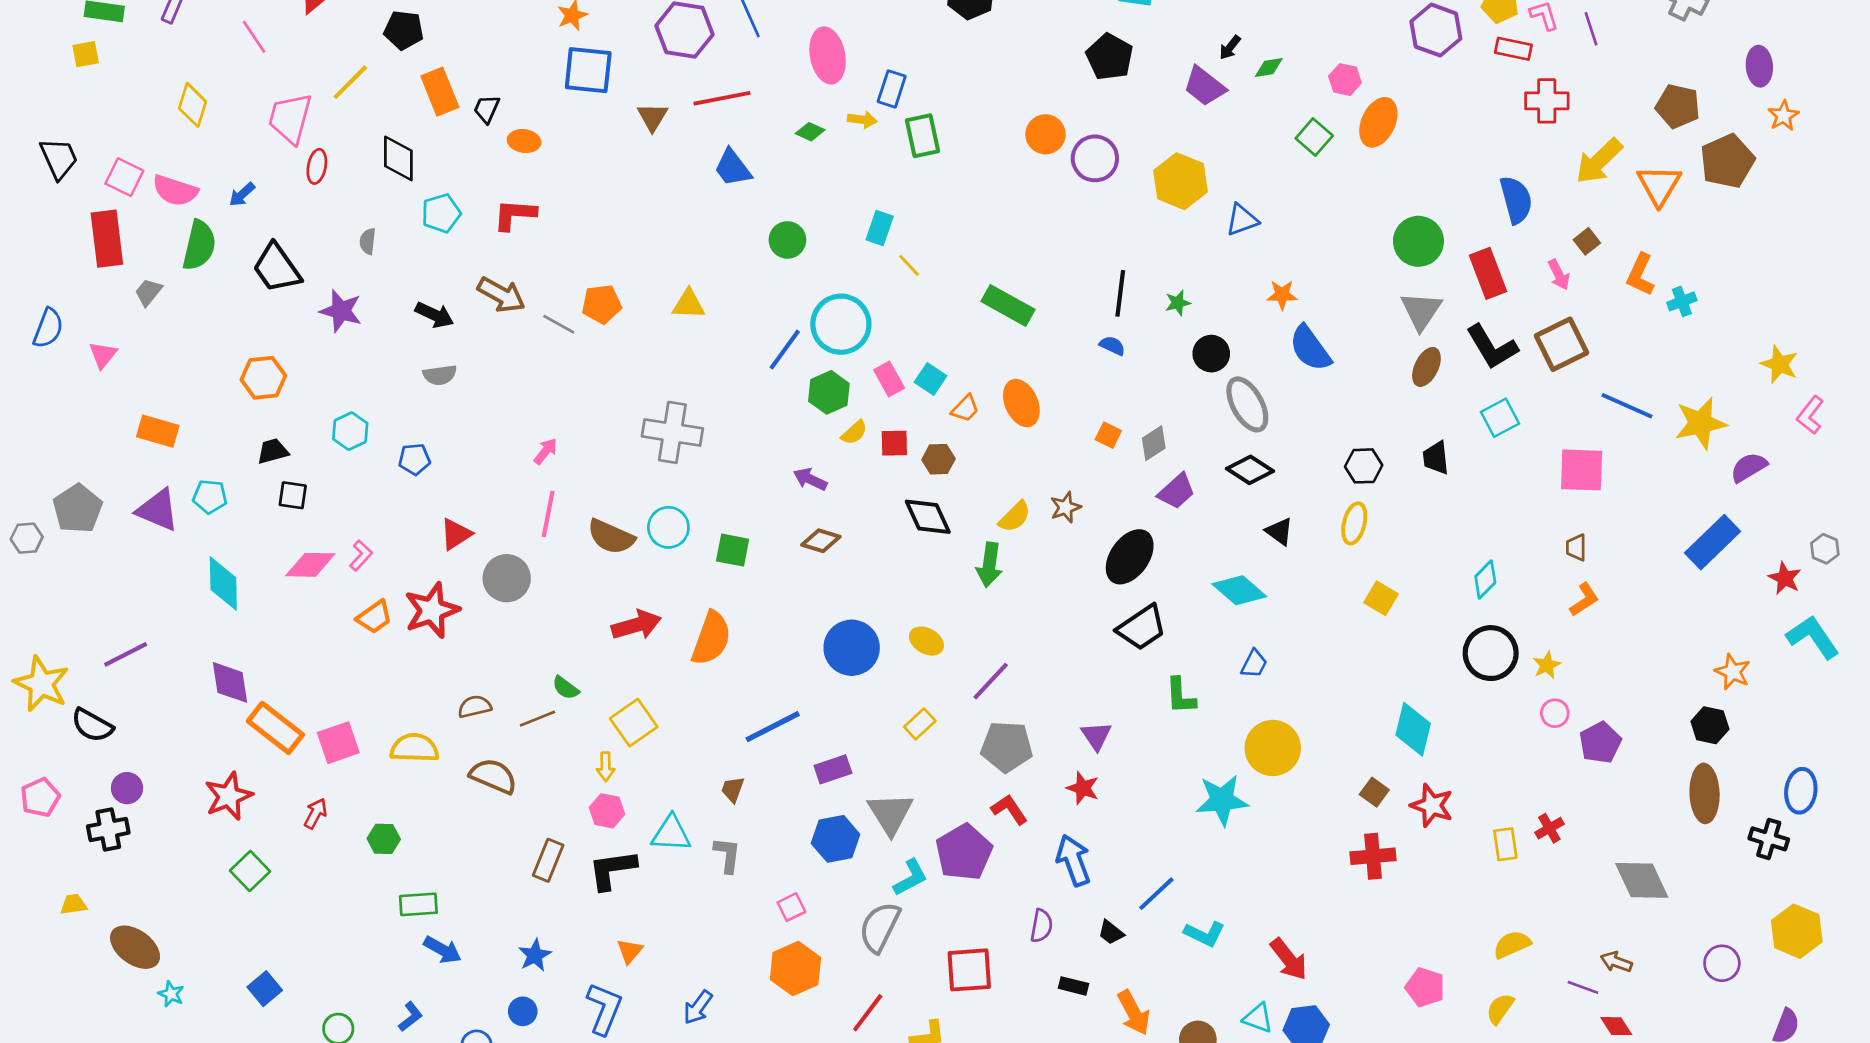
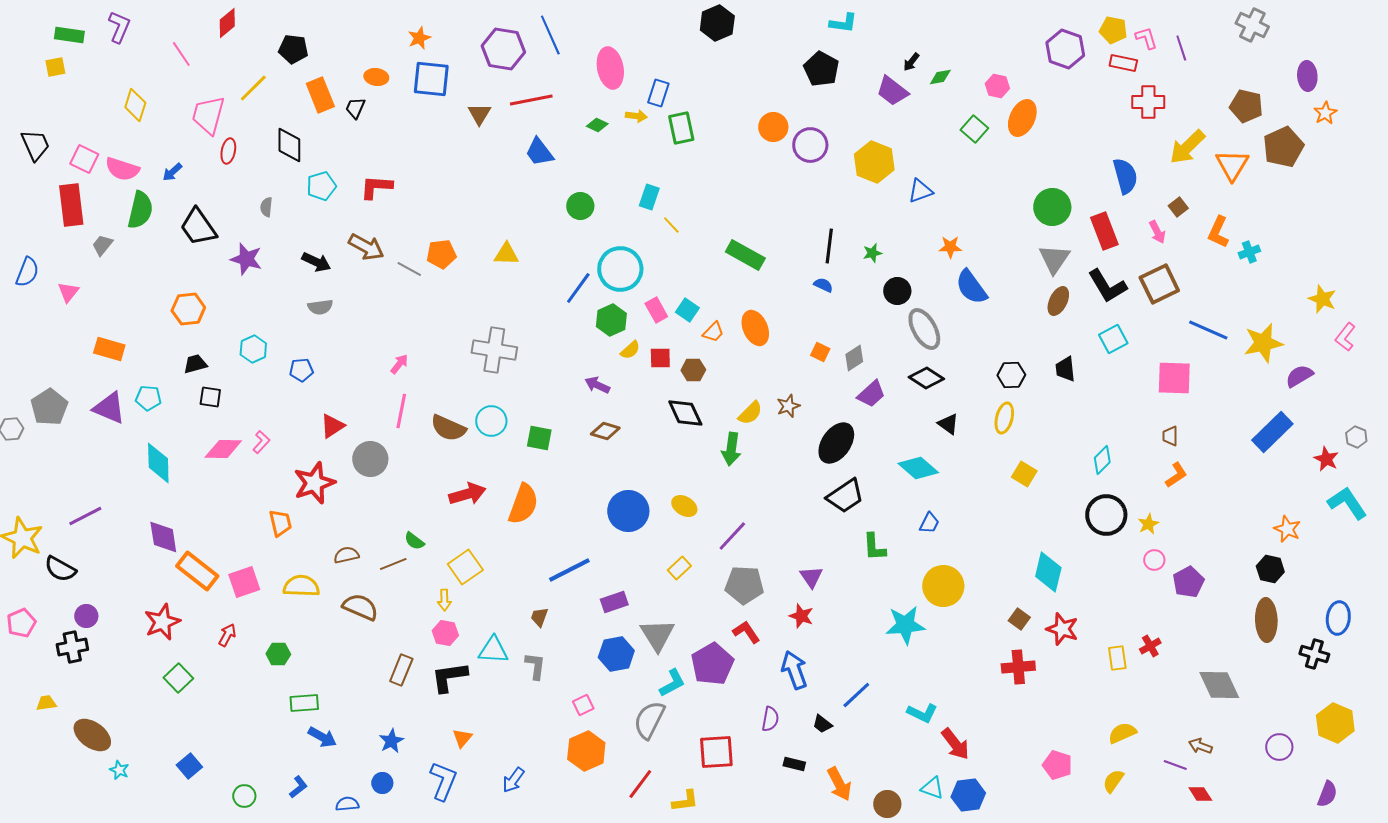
orange ellipse: (524, 141) -> (376, 77), moved
orange trapezoid: (374, 617) -> (280, 523), moved, turned -68
cyan L-shape: (1205, 934) -> (922, 713), moved

